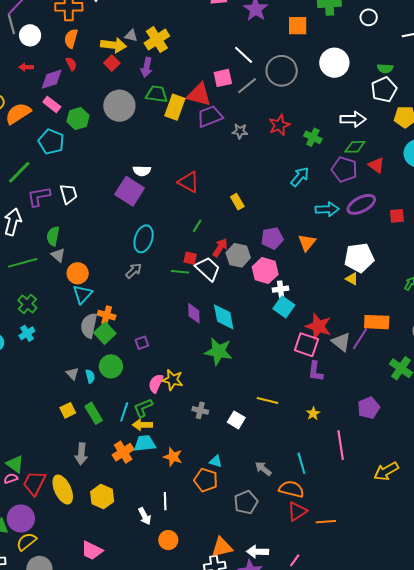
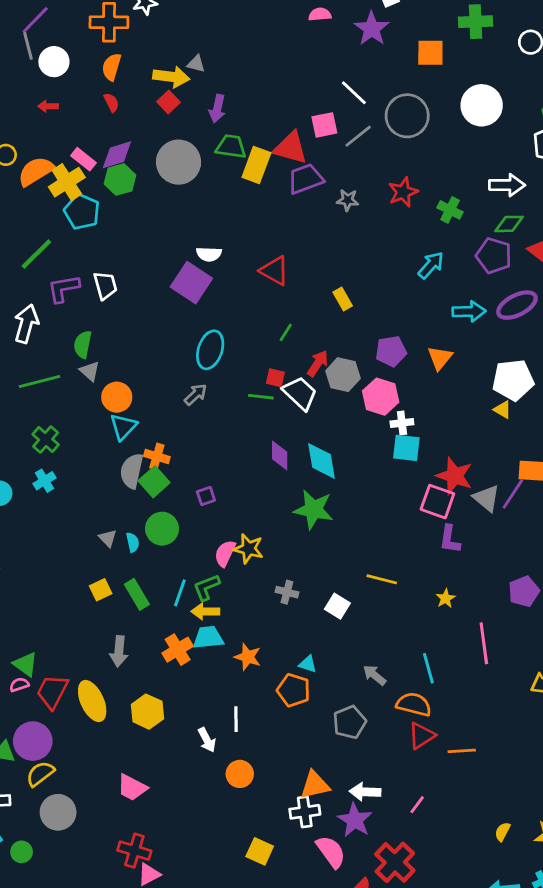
yellow cross: (157, 40) -> (67, 182), moved
purple diamond: (52, 79) -> (117, 155), moved
cyan square: (284, 307) -> (406, 448), turned -30

